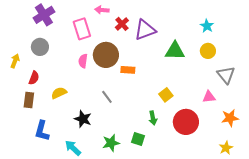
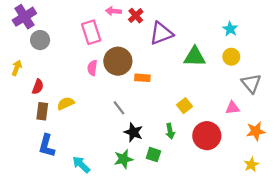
purple cross: (44, 15) -> (24, 17), moved
red cross: (122, 24) -> (136, 16), moved
gray circle: (40, 47) -> (40, 40), moved
brown rectangle: (29, 100) -> (42, 111), moved
black star: (83, 119) -> (133, 132), moved

